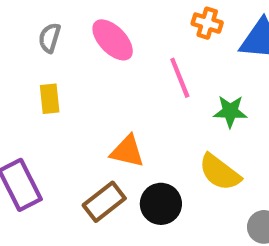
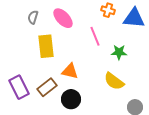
yellow rectangle: (50, 99) -> (46, 46), moved, size x1.6
brown rectangle: (104, 202) -> (47, 87), moved
black circle: (161, 204) -> (71, 99), moved

